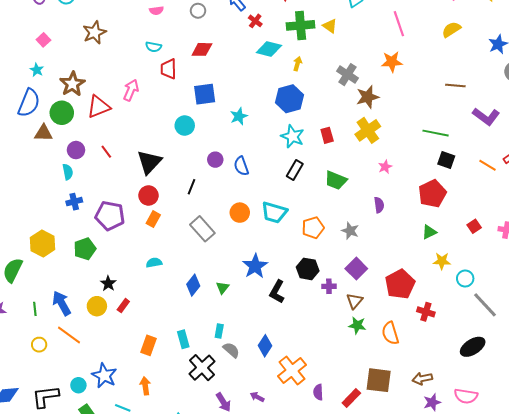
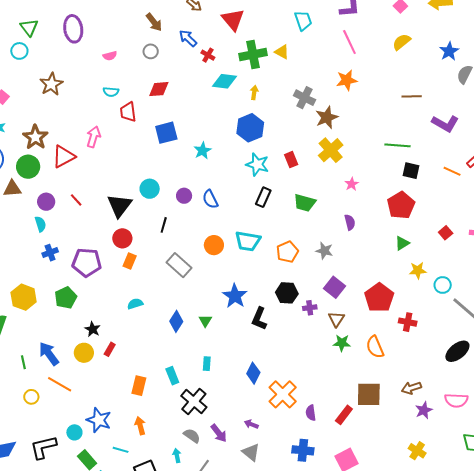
cyan circle: (185, 126) -> (150, 189), moved
gray semicircle: (231, 350) -> (192, 436), moved

